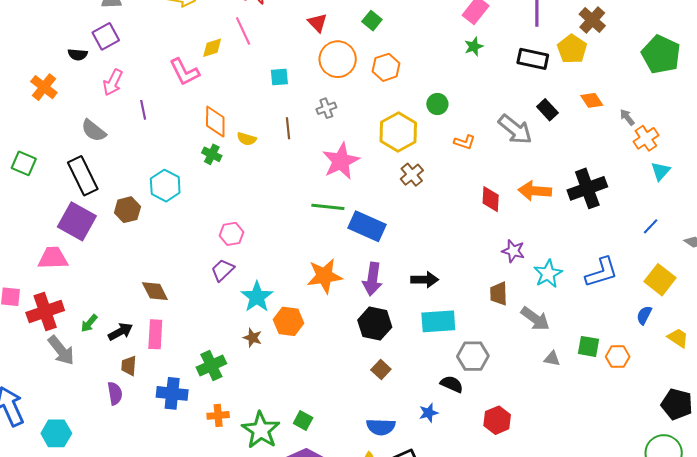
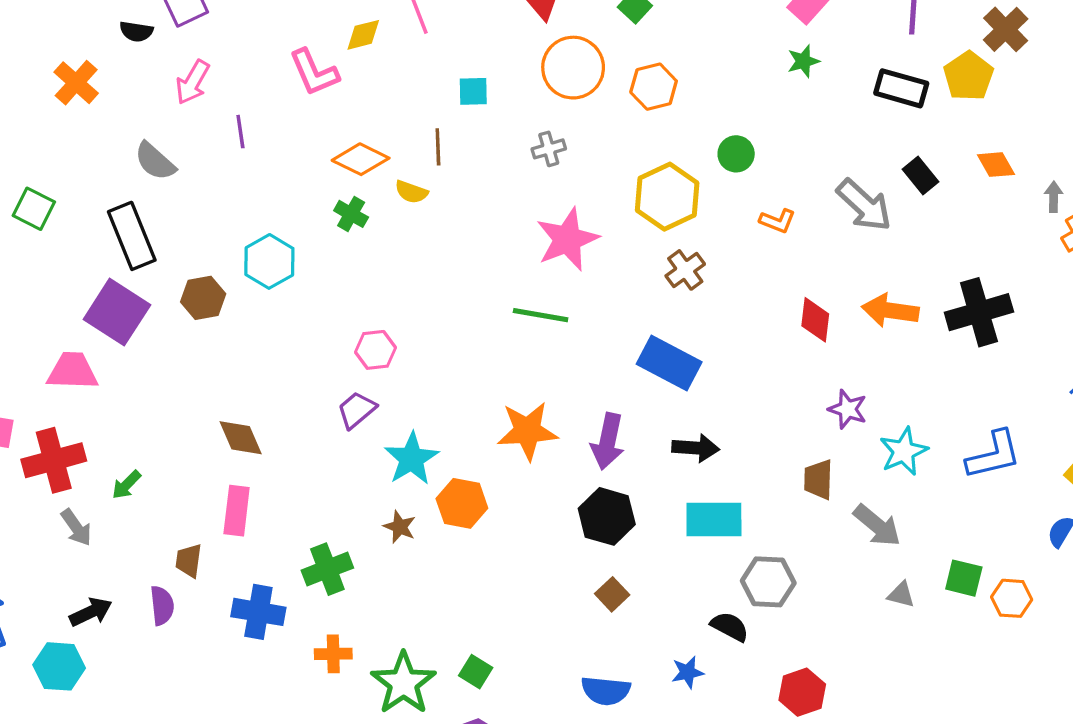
gray arrow: (627, 117) -> (1054, 197), turned 36
orange diamond: (215, 122) -> (361, 159), turned -68
brown line: (288, 128) -> (438, 147), moved
blue rectangle: (367, 226) -> (669, 363), moved
black arrow: (120, 332) -> (91, 612), moved
gray arrow: (61, 350) -> (76, 527), size x0.7

